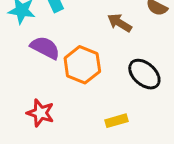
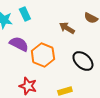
red star: (40, 113) -> (28, 86), moved

